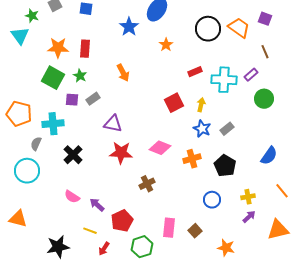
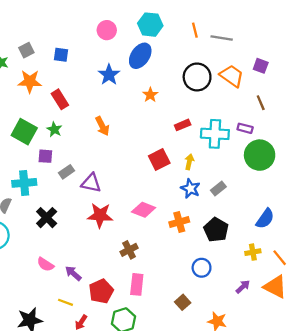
orange star: (58, 48) -> (30, 81), moved
red rectangle: (85, 49) -> (60, 99), turned -36
purple rectangle: (251, 75) -> (245, 128), turned 56
gray rectangle: (93, 99) -> (67, 172), moved
green circle: (264, 99) -> (260, 155), size x1.4
yellow cross: (248, 197) -> (253, 252), moved
pink rectangle: (169, 228) -> (137, 284), moved
orange triangle: (278, 230) -> (275, 287), moved, turned 40

